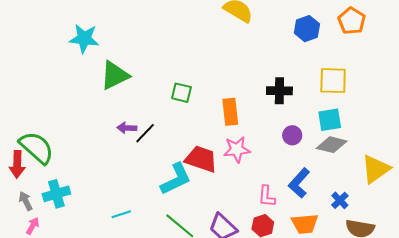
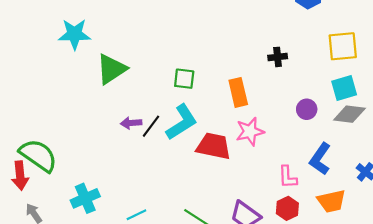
black cross: (279, 91) -> (278, 57), moved, size x0.7
cyan L-shape: (176, 179) -> (182, 122), moved
cyan cross: (56, 194) -> (85, 198), moved

